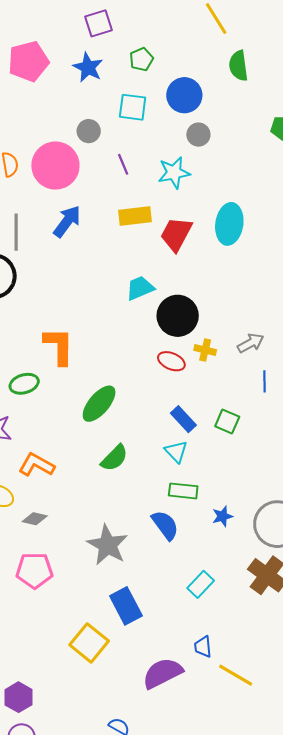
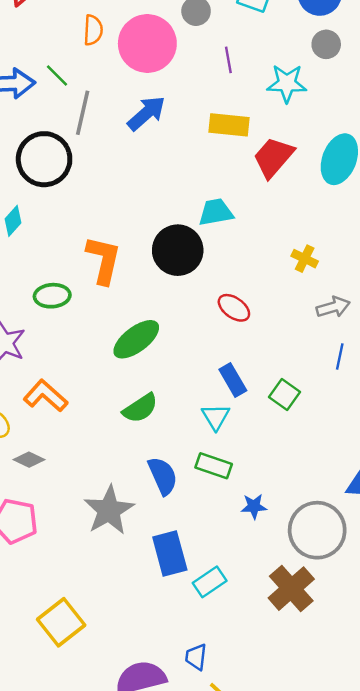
black circle: (178, 316) -> (178, 250), moved
yellow cross: (205, 350) -> (305, 259), moved
blue semicircle: (165, 525) -> (163, 476), moved
blue rectangle: (126, 606) -> (170, 553), moved

